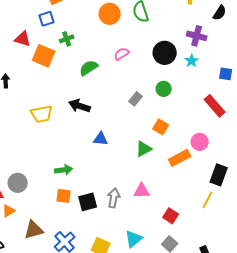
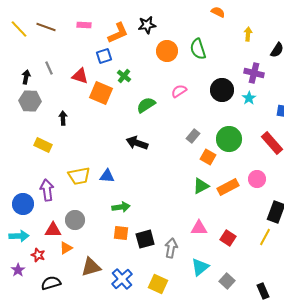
green cross: (67, 39) -> (124, 76), turned -32
green circle: (164, 89) -> (229, 139), moved, size x1.6
yellow trapezoid: (42, 114) -> (79, 176), moved
orange square: (161, 127) -> (208, 157), moved
blue triangle: (101, 139) -> (107, 176), moved
orange rectangle: (180, 158) -> (228, 187), moved
gray arrow: (114, 198) -> (171, 248), moved
red square: (171, 216) -> (228, 238), moved
cyan triangle: (134, 239) -> (200, 267), moved

